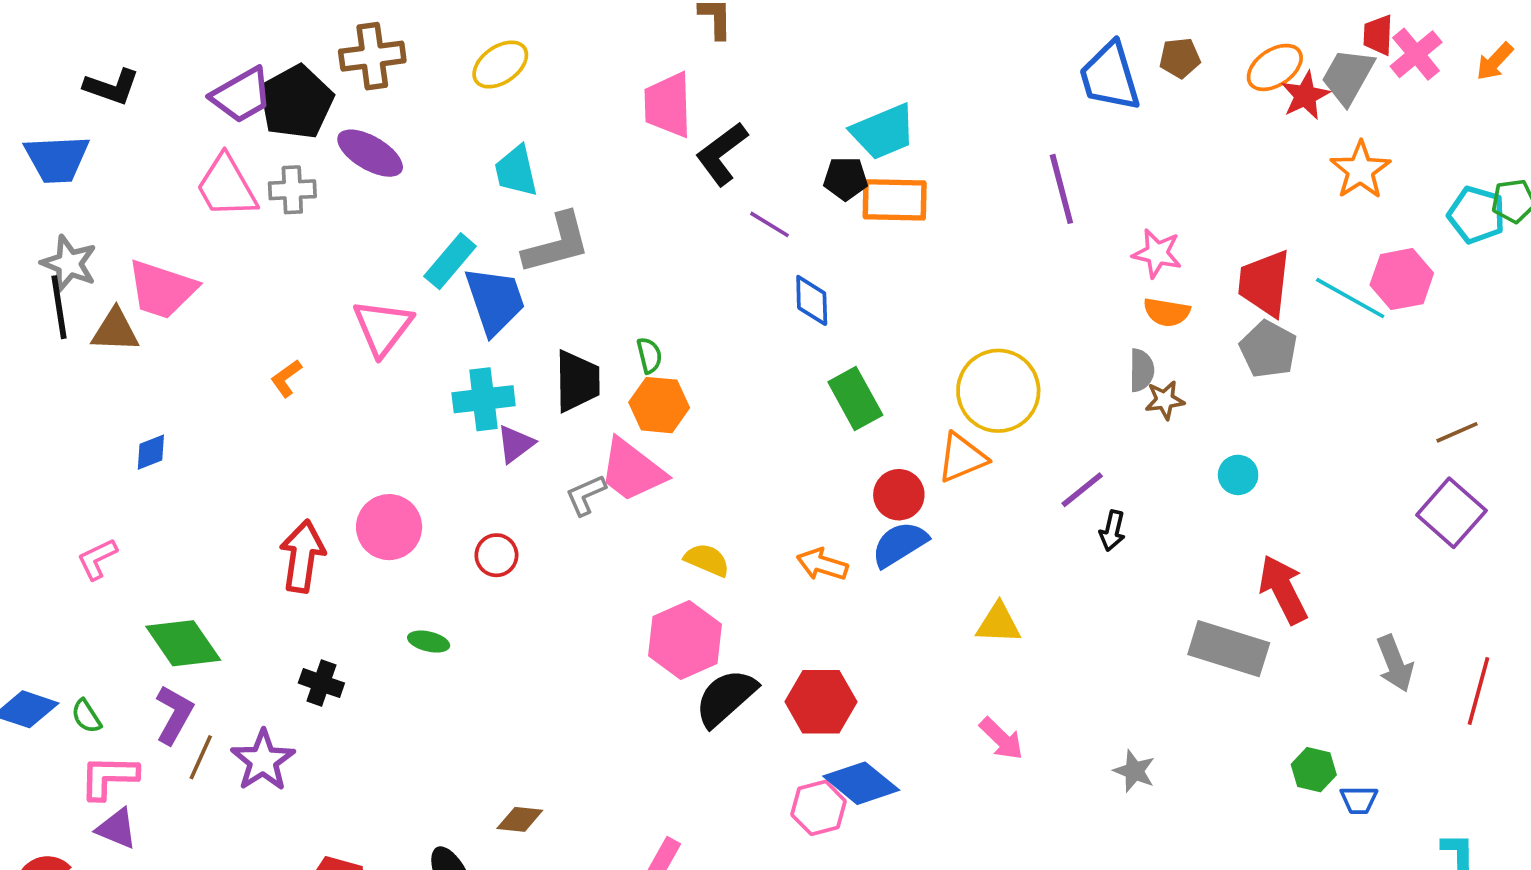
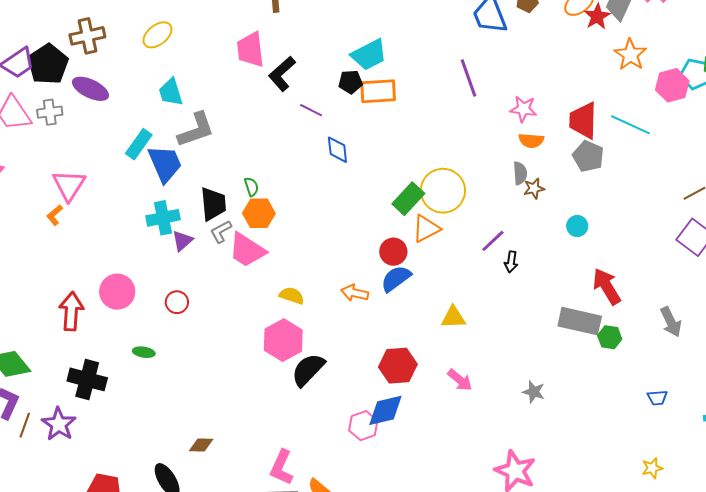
pink hexagon: (1402, 279) -> (672, 85), moved
pink triangle: (383, 327) -> (69, 185), moved
green rectangle: (855, 399) -> (408, 199), moved, turned 76
gray L-shape: (586, 495) -> (221, 232), moved
black cross: (321, 683) -> (87, 379), size x1.6
red hexagon: (821, 702) -> (398, 366), moved
green hexagon: (1314, 770) -> (610, 337), moved
blue diamond: (861, 783) -> (385, 410), turned -48

